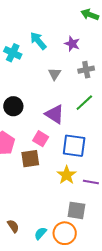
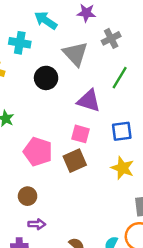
gray triangle: (54, 74) -> (75, 54), size x1.6
black circle: (13, 106) -> (46, 78), moved
blue square: (74, 146) -> (122, 131), size x0.7

